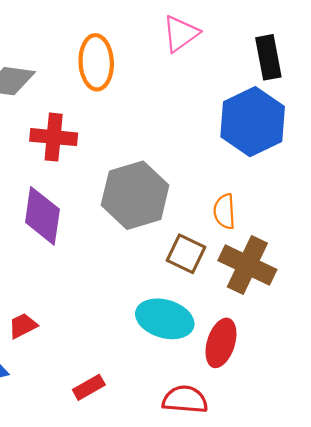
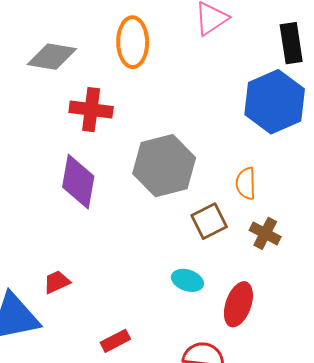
brown square: (186, 254) -> (209, 221), turned 36
brown cross: (247, 265) -> (265, 233), size x0.6
cyan ellipse: (165, 319) -> (187, 280), size x0.6

